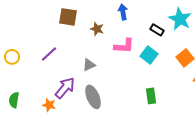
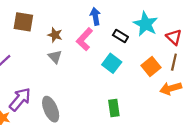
blue arrow: (123, 12) -> (95, 16), moved
pink L-shape: (124, 46) -> (84, 39), moved, turned 130
gray triangle: (89, 65) -> (55, 57), moved, turned -48

